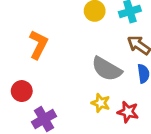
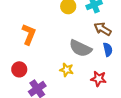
yellow star: (101, 103) -> (67, 70), moved

